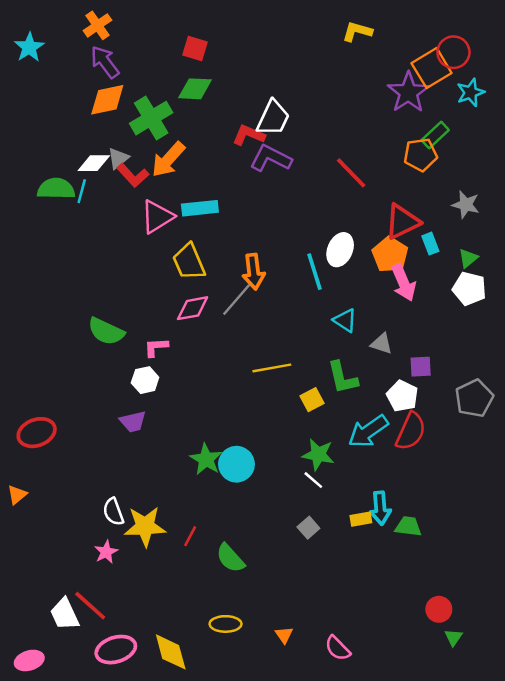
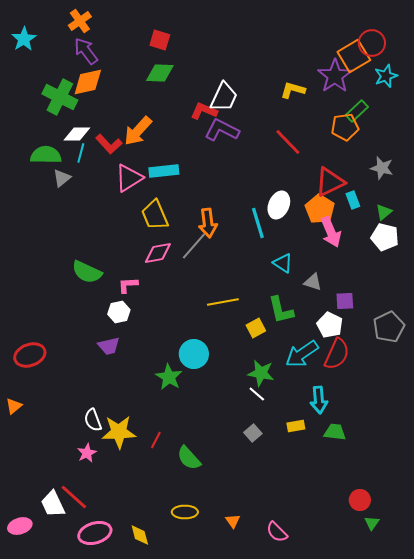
yellow L-shape: (357, 31) -> (293, 90), moved
green cross: (151, 118) -> (60, 97), moved, turned -32
gray triangle: (118, 158) -> (62, 178), moved
cyan line: (82, 191) -> (81, 153), moved
cyan circle: (236, 464) -> (194, 354), moved
cyan arrow: (380, 508) -> (319, 400), moved
yellow diamond: (171, 652) -> (140, 535), size x0.7
pink ellipse: (29, 660) -> (20, 526), moved

